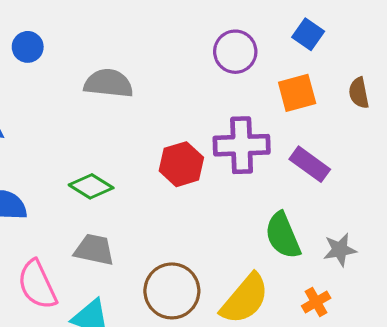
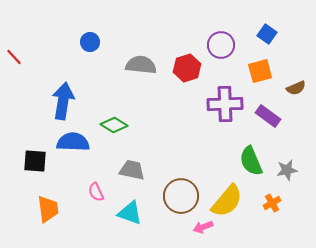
brown semicircle: (359, 93) -> (296, 88), moved, turned -102
red hexagon: (181, 164) -> (187, 68), moved
green diamond: (91, 186) -> (114, 125), moved
pink semicircle: (37, 285) -> (96, 192), size x0.6

